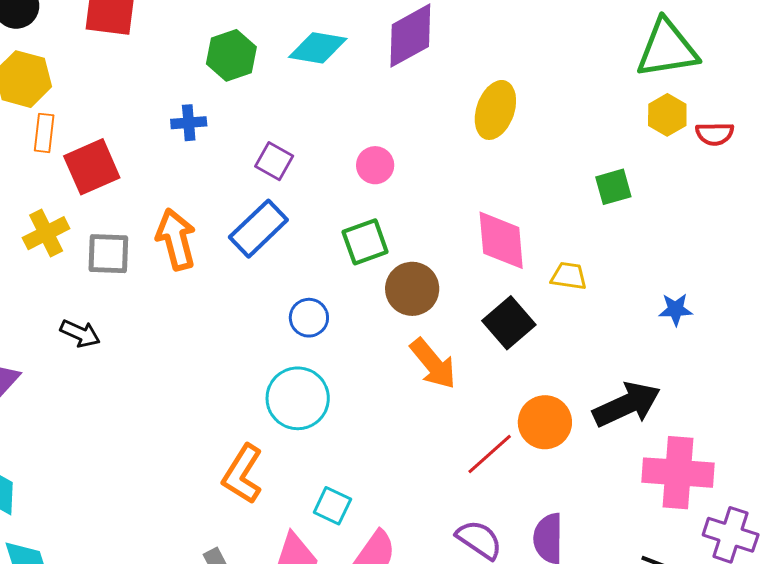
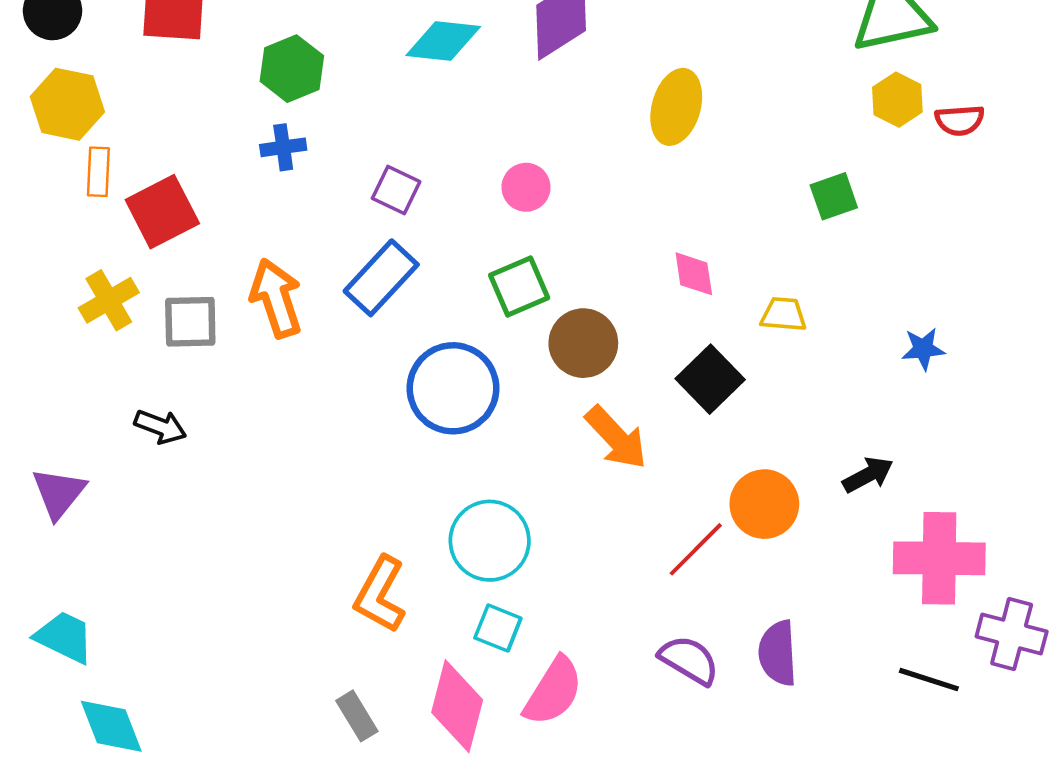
green hexagon: (231, 55) -> (292, 69), moved
pink diamond: (501, 240) -> (694, 274), size x0.6
blue circle: (309, 318) -> (453, 388), size x1.8
cyan circle: (298, 398) -> (490, 541), moved
black arrow: (627, 404) -> (868, 475), size x0.6

